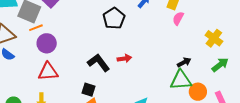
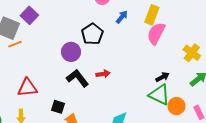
pink semicircle: (178, 18) -> (156, 33), size x1.6
purple circle: (47, 43) -> (71, 52), moved
green triangle: (181, 80) -> (159, 95), turned 30
black square: (89, 90) -> (58, 107), moved

